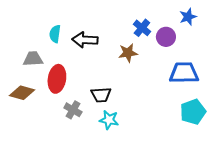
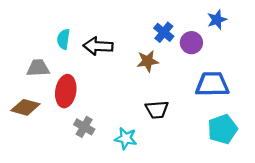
black trapezoid: (101, 95) -> (157, 110), moved

